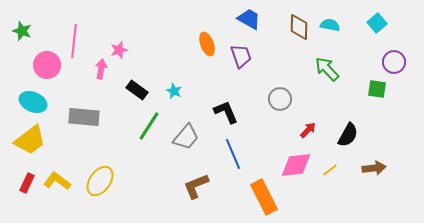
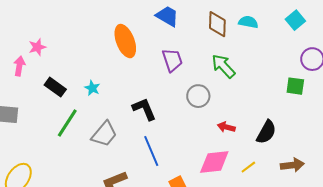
orange ellipse: (207, 44) -> (125, 41), size x1.4
purple trapezoid: (241, 56) -> (172, 60), moved
green arrow: (327, 69) -> (223, 66), moved
red arrow: (308, 130) -> (226, 127), turned -120

